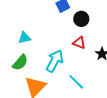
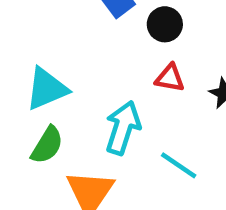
cyan triangle: (24, 38) -> (47, 89), size x1.5

